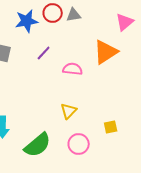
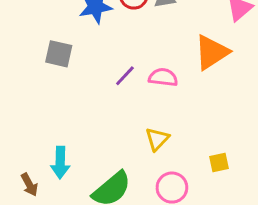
purple line: (44, 53) -> (125, 76), moved

